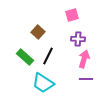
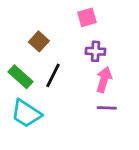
cyan trapezoid: (43, 83) -> (26, 114), moved

